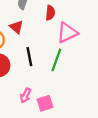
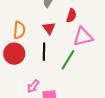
red triangle: (16, 27) -> (49, 28), moved

